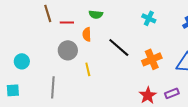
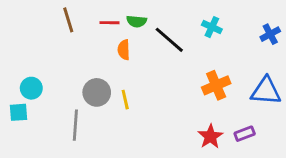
red line: (67, 22) -> (109, 23), moved
black line: (119, 47) -> (169, 40), moved
gray circle: (68, 50) -> (97, 92), moved
cyan square: (13, 90) -> (18, 112), moved

